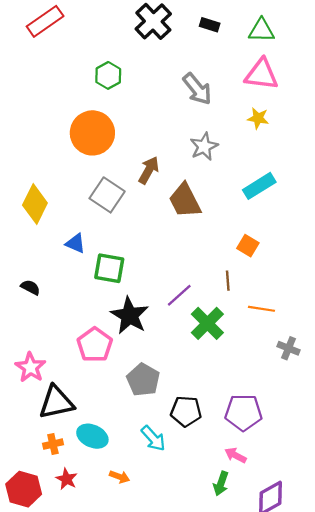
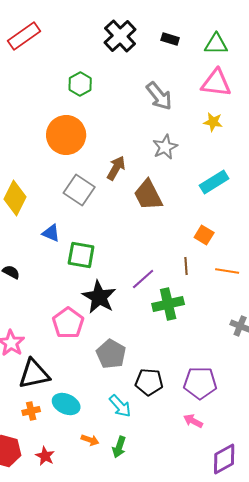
orange line: (261, 309) -> (227, 271), moved
green cross: (207, 323) -> (168, 304), turned 32
red star: (66, 479) -> (45, 456), moved
green arrow: (221, 483) -> (119, 447), moved

